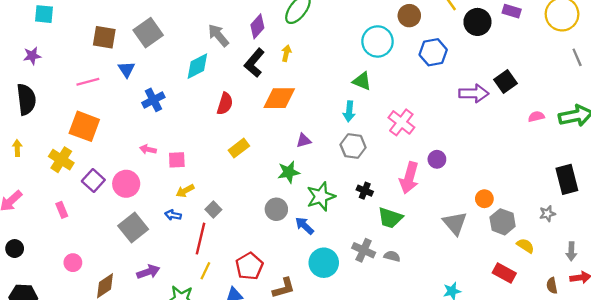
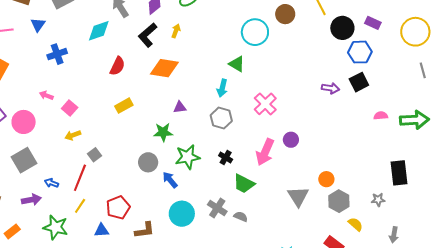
blue hexagon: (433, 52) -> (360, 52), moved
purple arrow: (474, 93) -> (330, 88), size x0.7
pink square: (177, 160) -> (70, 108), turned 35
blue arrow: (173, 215) -> (52, 183), moved

